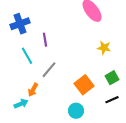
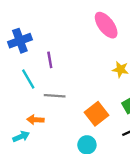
gray line: (49, 70) -> (55, 96), turned 54
orange arrow: (33, 90) -> (35, 120), turned 64

